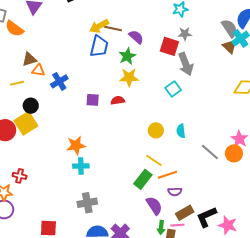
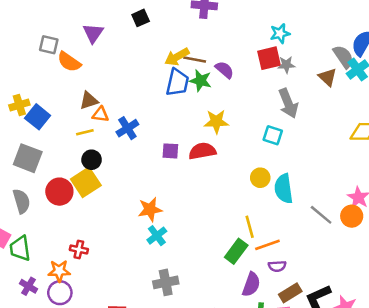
red square: (169, 46) -> (269, 58), moved, turned -30
brown triangle: (230, 46) -> (328, 77), moved
green star: (127, 56) -> (201, 81), moved, turned -30
yellow line: (17, 83) -> (85, 132), moved
cyan square: (173, 89) -> (273, 135), turned -35
red semicircle: (118, 100) -> (202, 151), size x1.5
yellow circle: (156, 130) -> (260, 178), moved
cyan semicircle: (181, 131) -> (284, 189), size x1.6
yellow line: (154, 160) -> (250, 227), turned 42
cyan cross: (81, 166) -> (157, 236), turned -35
purple semicircle: (154, 206) -> (251, 284), turned 54

